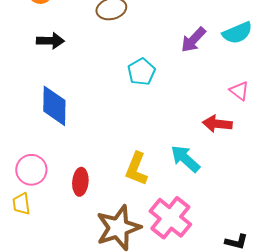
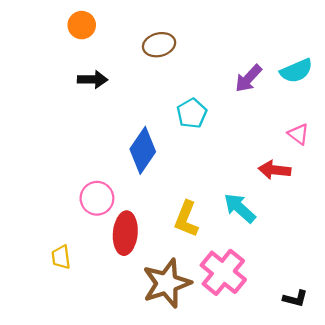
blue diamond: (54, 106) -> (143, 150), moved, turned 33
pink circle: (31, 170) -> (97, 198), moved
red ellipse: (80, 182) -> (125, 233), size x1.4

